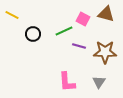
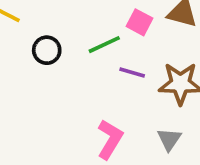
pink L-shape: (67, 82) -> (110, 139), turned -145

